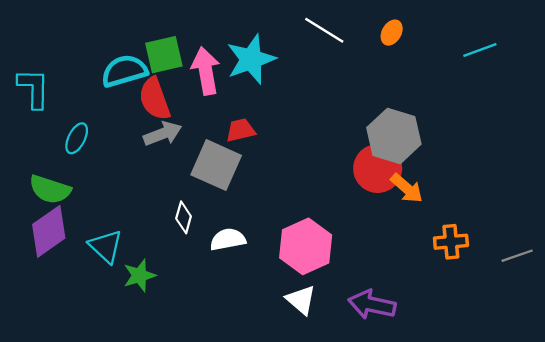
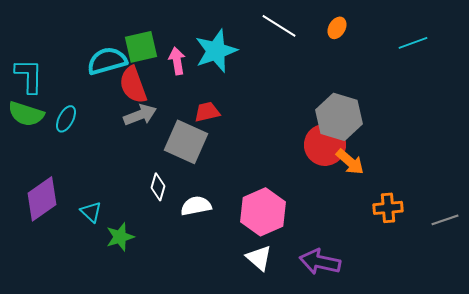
pink arrow: (206, 71) -> (177, 61), size x0.7
green semicircle: (50, 189) -> (26, 114), moved
cyan triangle: (106, 246) -> (91, 212), size x0.7

